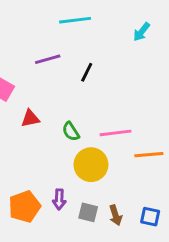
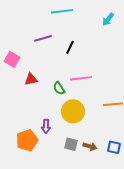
pink line: (116, 133) -> (81, 78), moved
purple arrow: (59, 199) -> (46, 126), moved
brown arrow: (116, 215) -> (90, 146), turned -56

